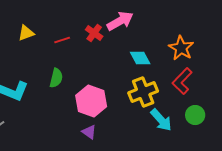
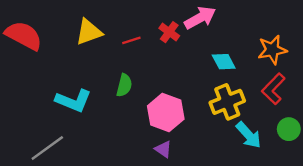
yellow triangle: (26, 33) -> (89, 32), size x1.4
orange star: (181, 48) -> (272, 50), turned 30

